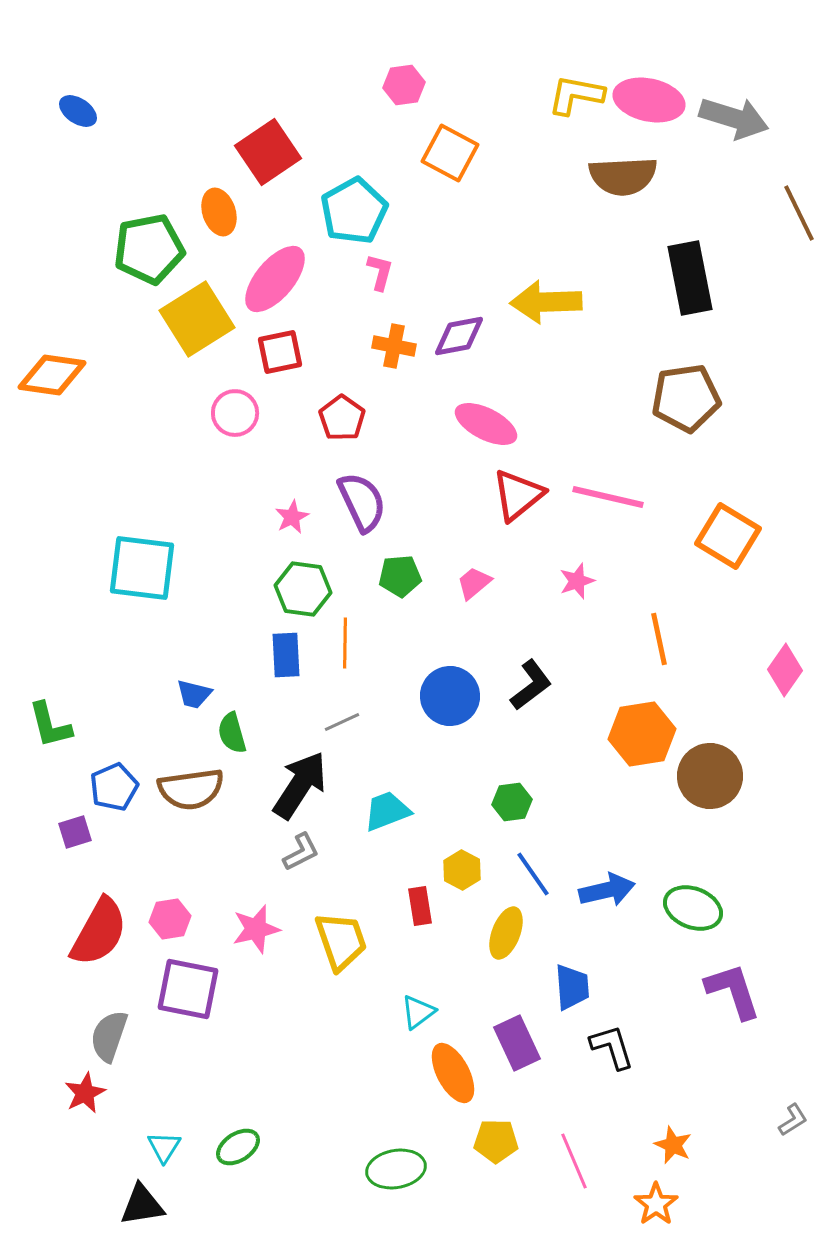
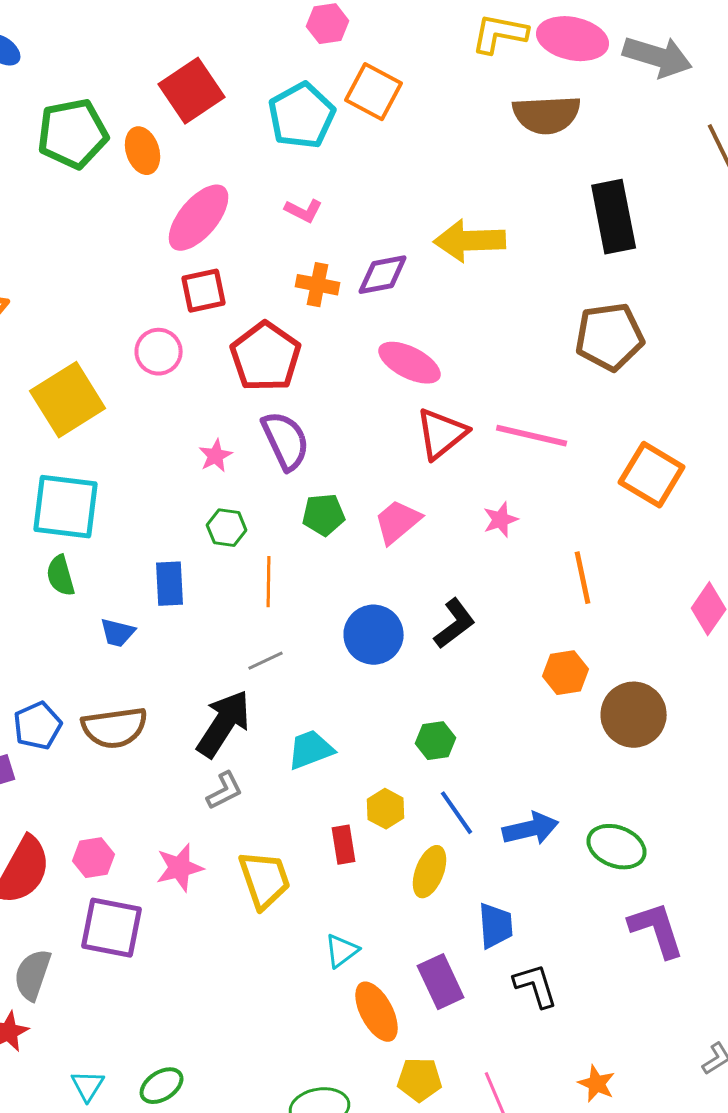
cyan pentagon: (354, 211) -> (302, 116), moved
green pentagon: (149, 249) -> (73, 134), moved
pink L-shape: (380, 272) -> (304, 211), turned 102
yellow square: (197, 319) -> (68, 400), moved
red pentagon: (342, 418) -> (266, 357), size x1.5
pink trapezoid: (474, 583) -> (398, 522), size x1.4
green hexagon: (303, 589) -> (227, 528), size x0.7
blue rectangle: (286, 655) -> (170, 584), moved
green semicircle: (232, 733) -> (61, 576), moved
orange hexagon: (642, 734) -> (566, 673), size x0.7

